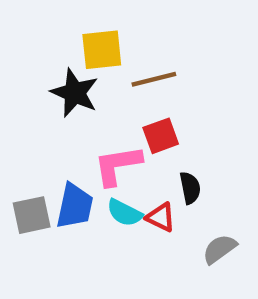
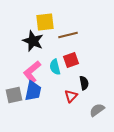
pink L-shape: (118, 165) -> (32, 72), moved, turned -30
cyan semicircle: (124, 213) -> (55, 67), moved, turned 49
red triangle: (161, 217) -> (71, 96), turned 48

